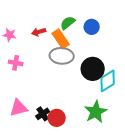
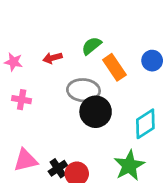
blue circle: (92, 27) -> (152, 61), moved
orange rectangle: (61, 39) -> (114, 67), moved
black circle: (93, 69) -> (96, 112), moved

